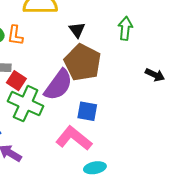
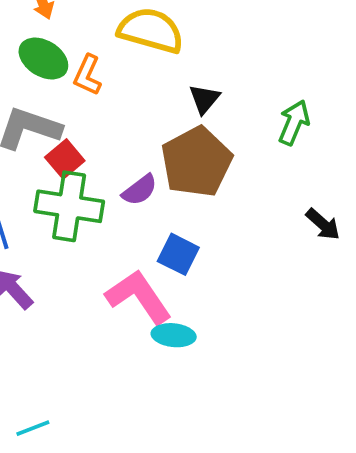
purple semicircle: (58, 85) -> (140, 190), size x0.6
green cross: (26, 104) -> (69, 206), turned -32
cyan ellipse: (95, 168) -> (174, 335), moved

